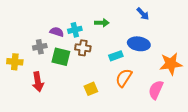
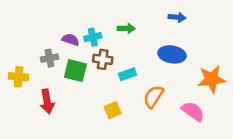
blue arrow: (143, 14) -> (177, 17), turned -40
cyan rectangle: (116, 56) -> (127, 74), moved
pink semicircle: (156, 90) -> (193, 111), turned 102

